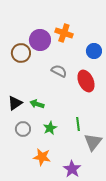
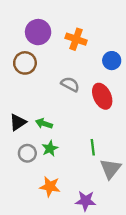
purple circle: (40, 40) -> (38, 32), moved
green star: (50, 128) -> (50, 148), moved
purple star: (72, 169) -> (86, 201), turned -30

